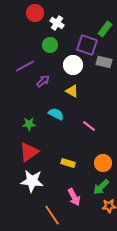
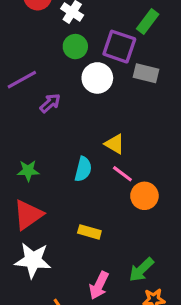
green circle: (50, 45) -> (75, 47), moved
yellow triangle: (72, 91) -> (115, 144), moved
cyan semicircle: (56, 114) -> (83, 169), moved, turned 77
orange circle: (103, 163) -> (144, 196), moved
pink arrow: (74, 197) -> (99, 285), turned 54

